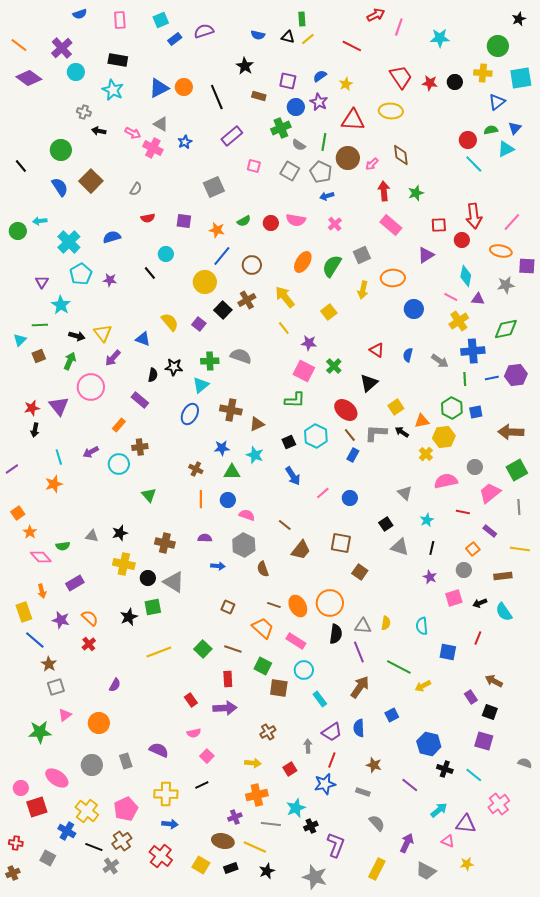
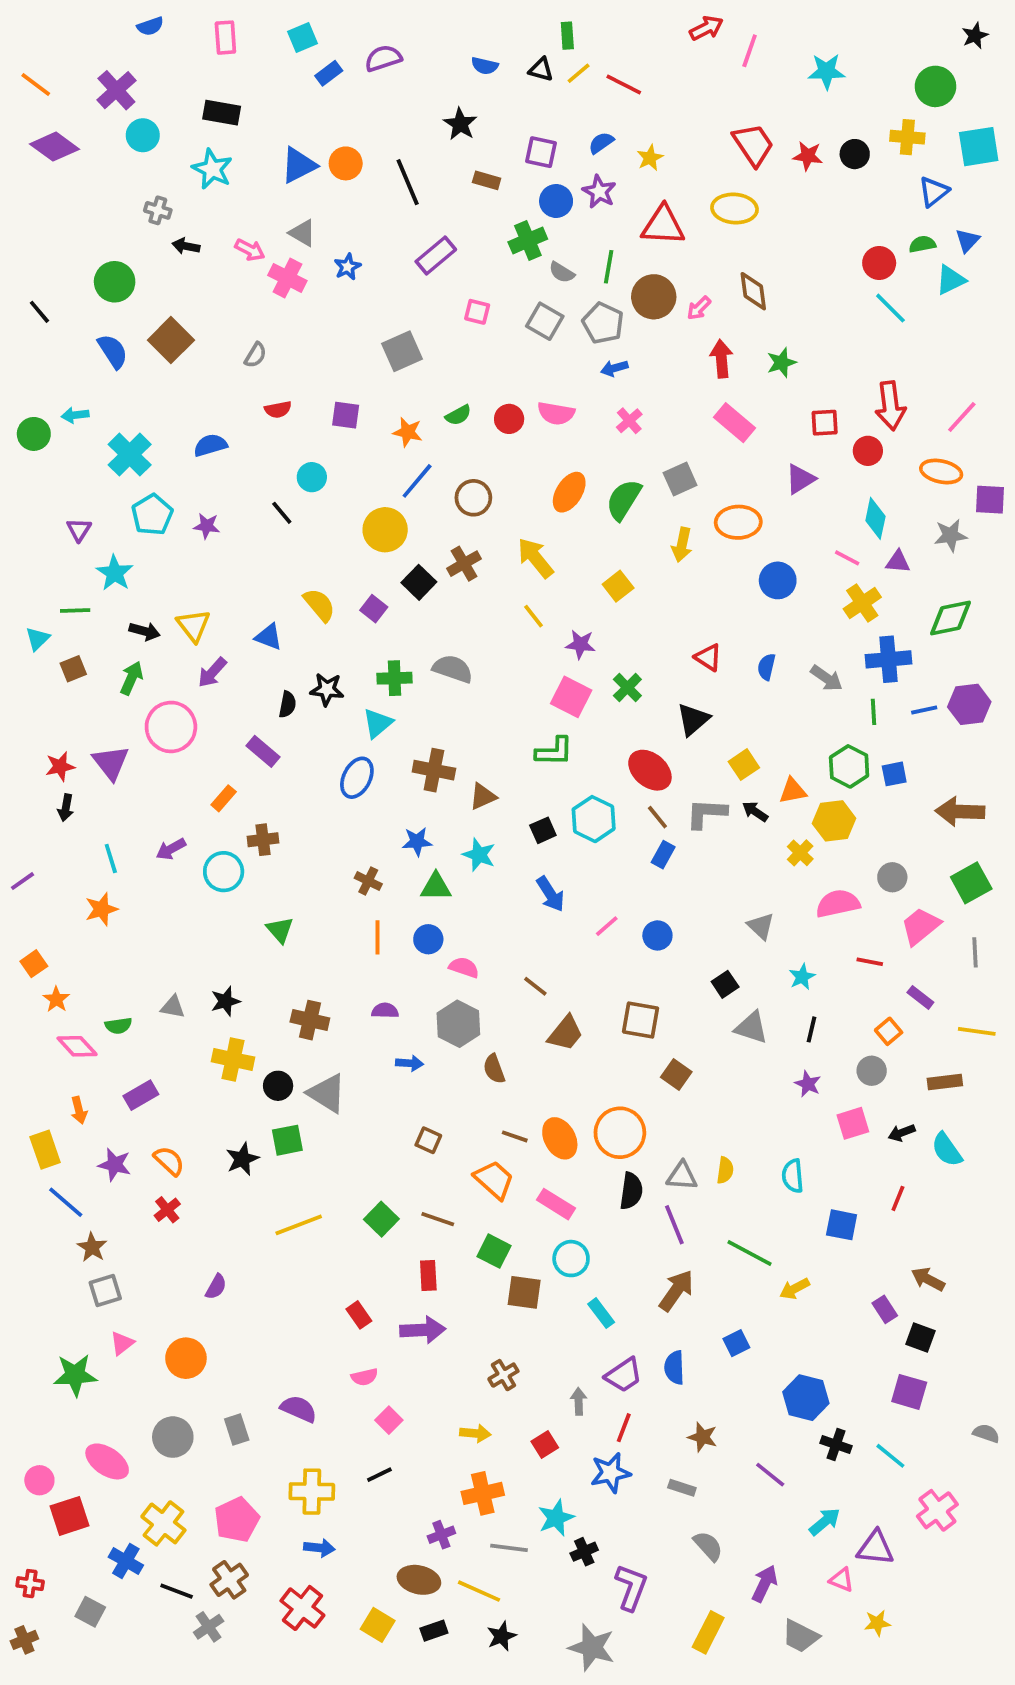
red line: (352, 46) -> (624, 85), moved

